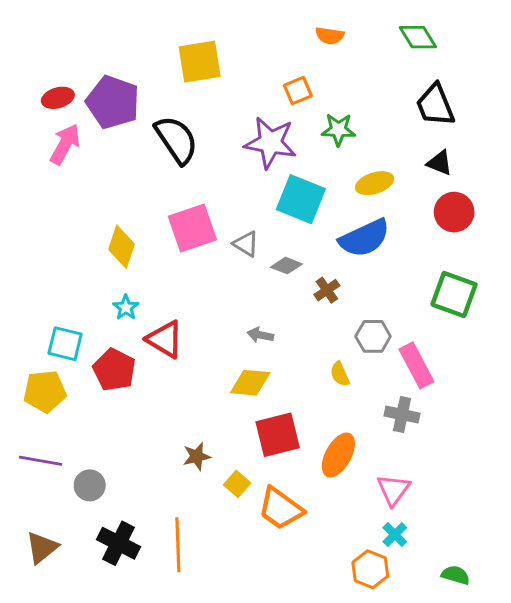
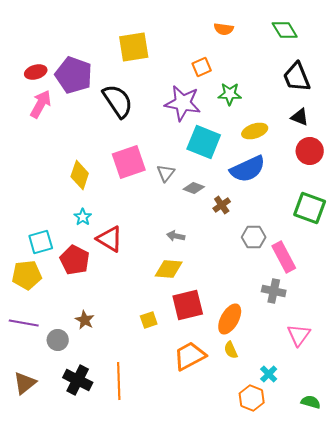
gray triangle: (246, 244) -> (166, 173), turned 36
cyan square: (65, 344) -> (41, 242), turned -30
yellow semicircle: (340, 374) -> (231, 350), moved
brown star: (197, 456) -> (85, 320), moved, turned -30
yellow square: (237, 484) -> (149, 320), moved, turned 30
pink triangle: (393, 490) -> (299, 335), moved
orange trapezoid: (281, 509) -> (190, 356), turned 116

